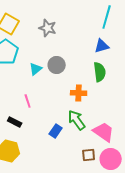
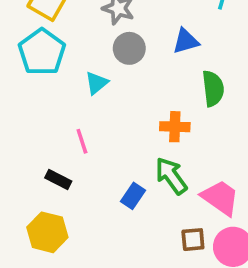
blue triangle: (102, 46) -> (186, 41), moved
gray circle: (57, 65) -> (129, 48), moved

